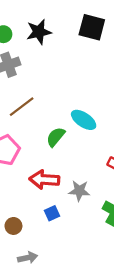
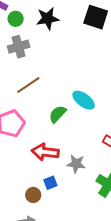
brown circle: (13, 226) -> (33, 195), moved

